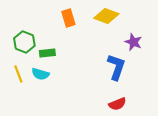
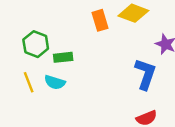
orange rectangle: (68, 18) -> (100, 20), moved

